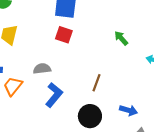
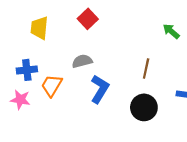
red square: (64, 35) -> (88, 19), moved, turned 36
green arrow: (121, 38) -> (171, 31), moved

